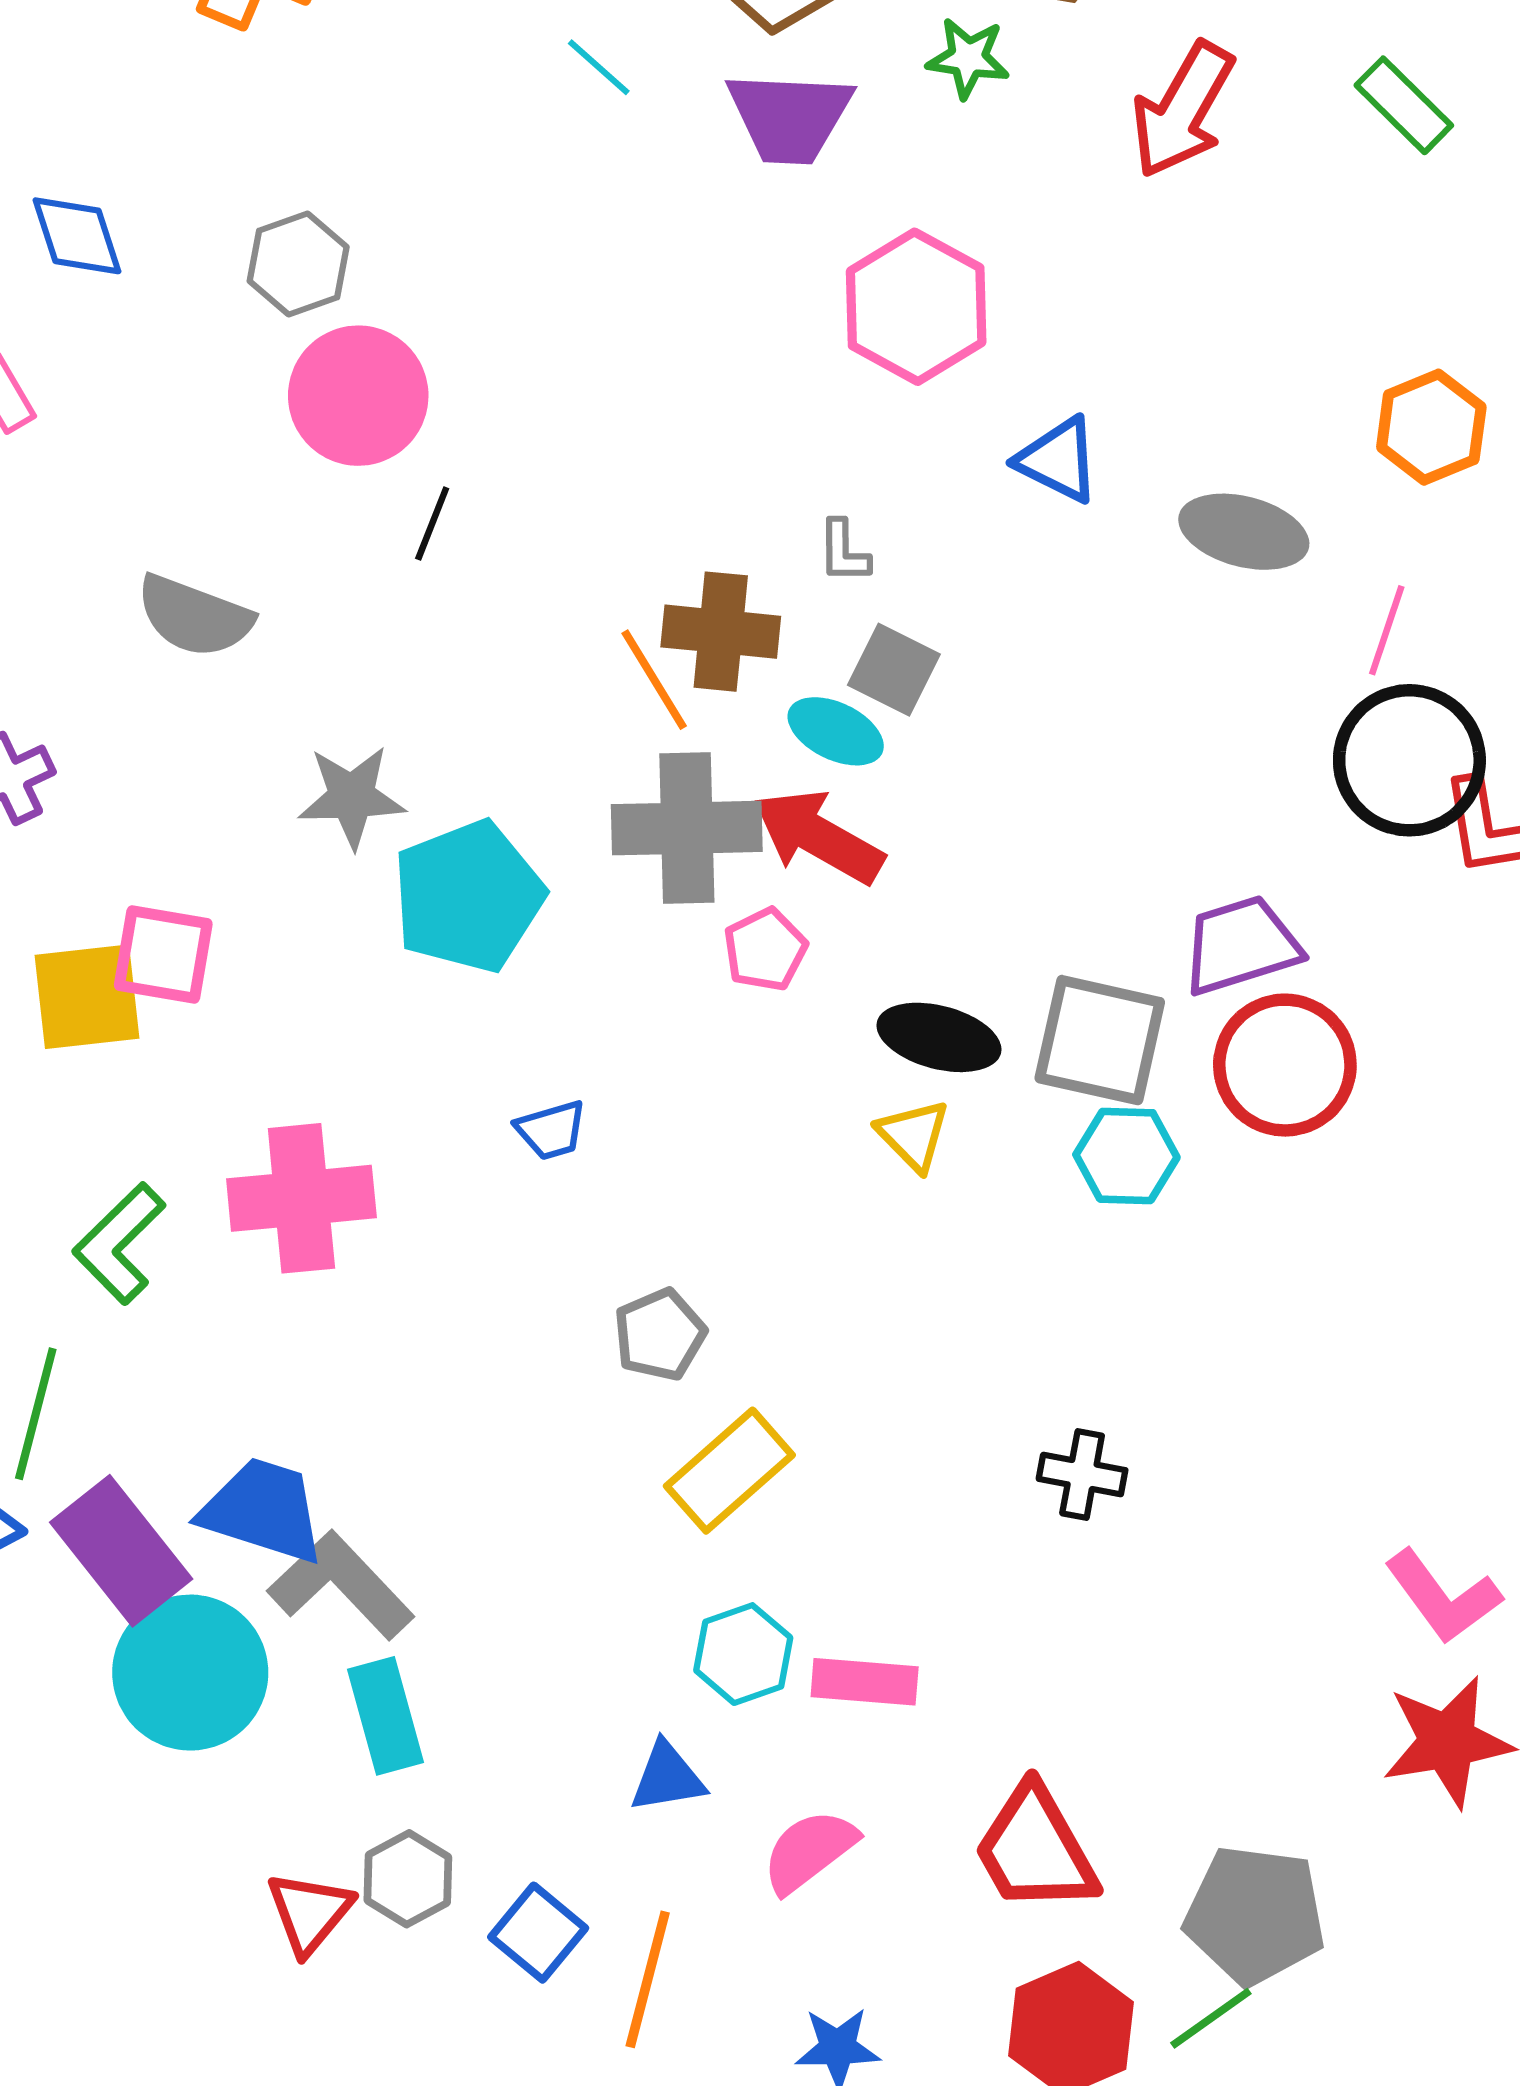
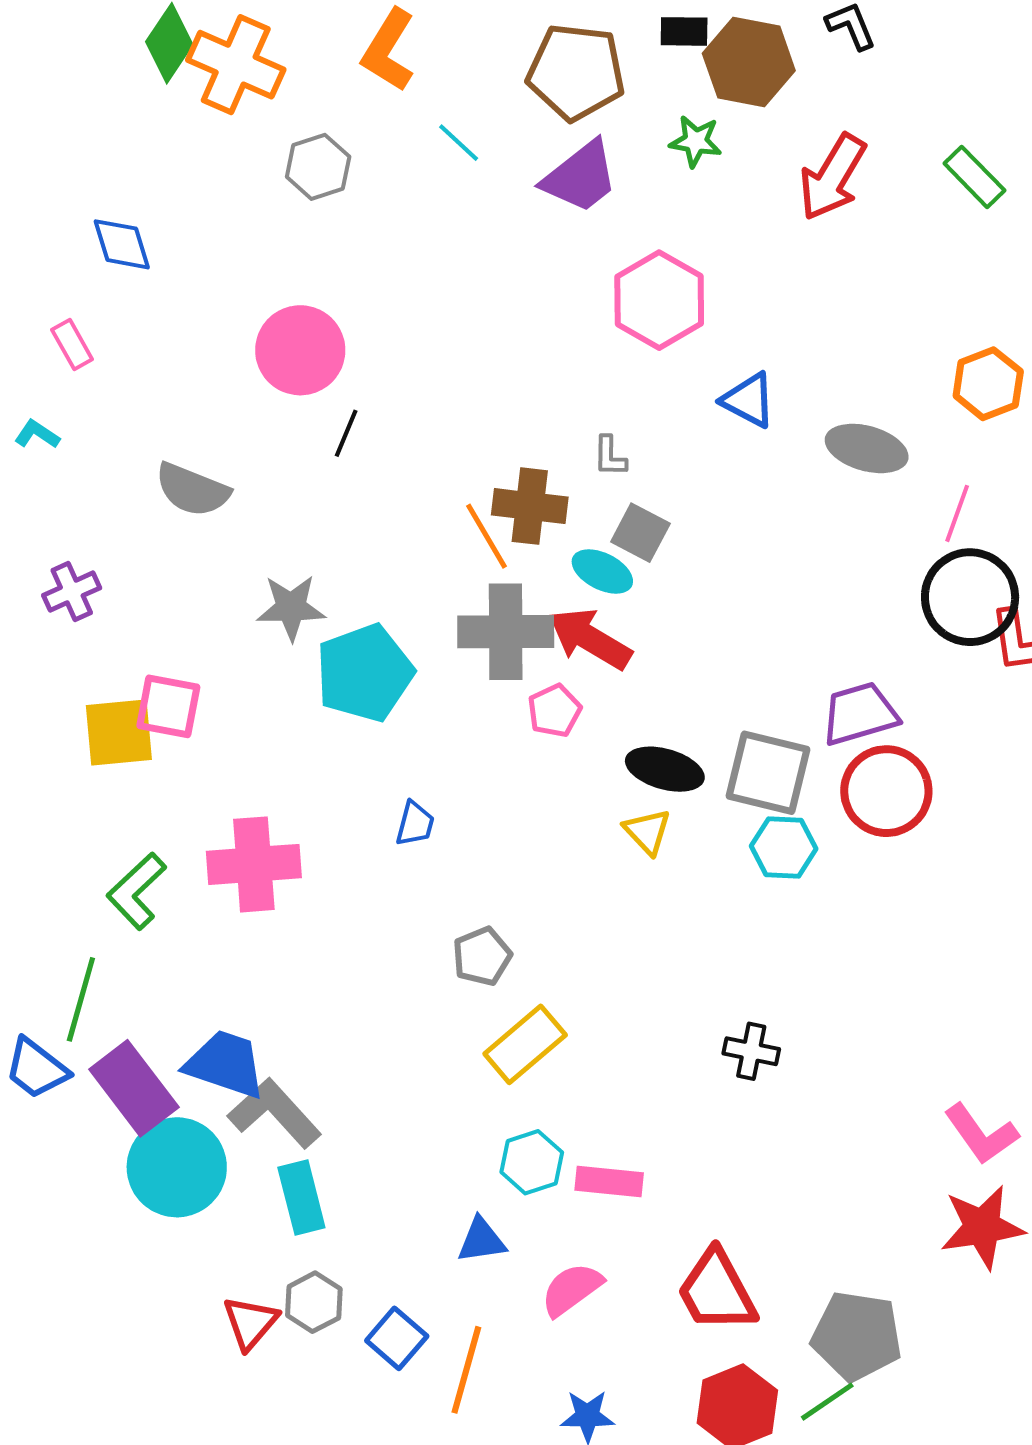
purple trapezoid: (790, 117) -> (580, 177), turned -42
gray hexagon: (298, 264) -> (318, 167), moved
blue trapezoid: (551, 1130) -> (415, 824), turned -60

